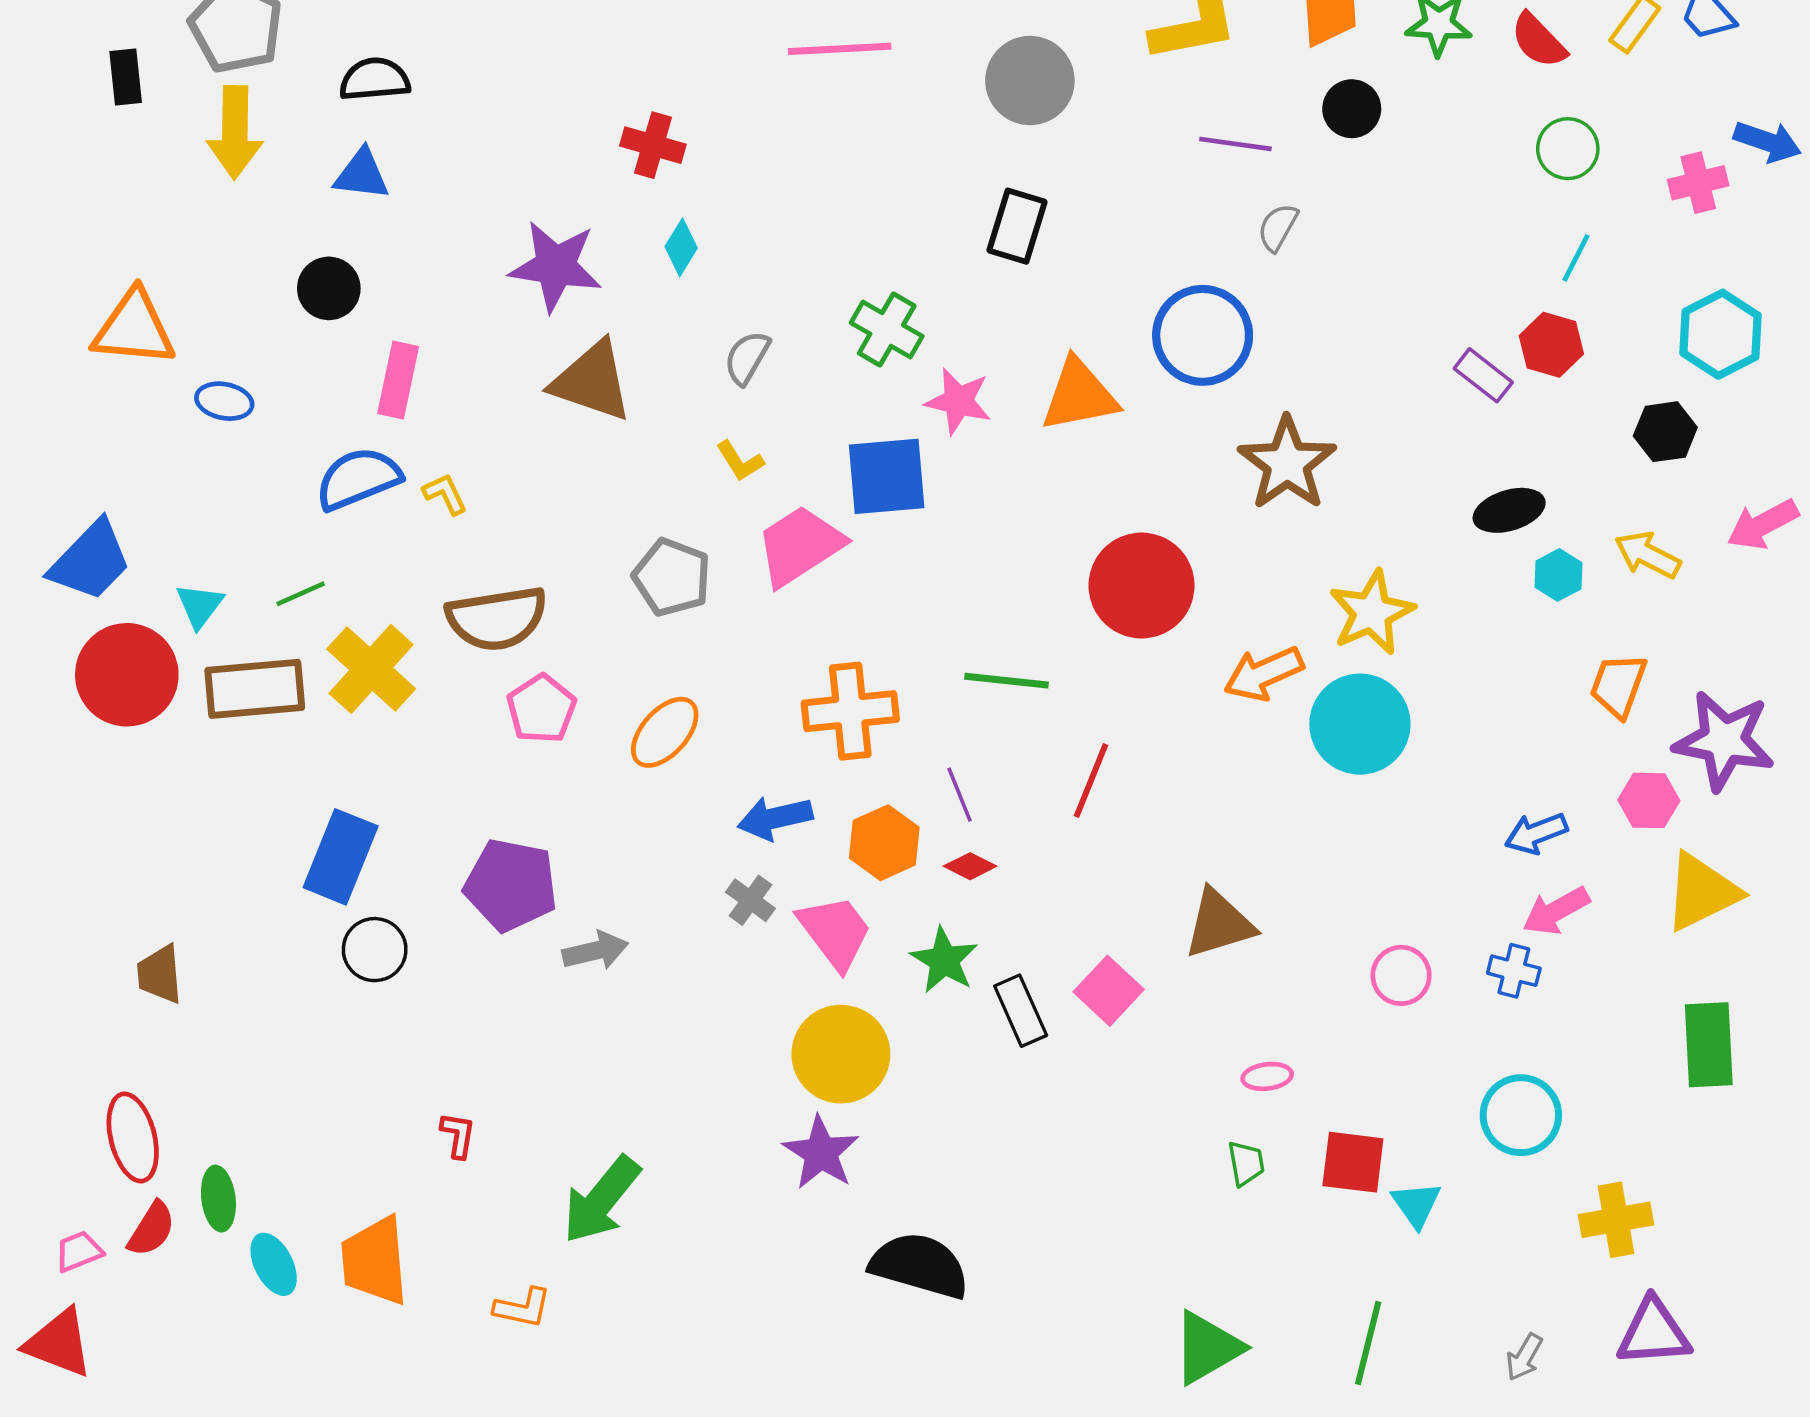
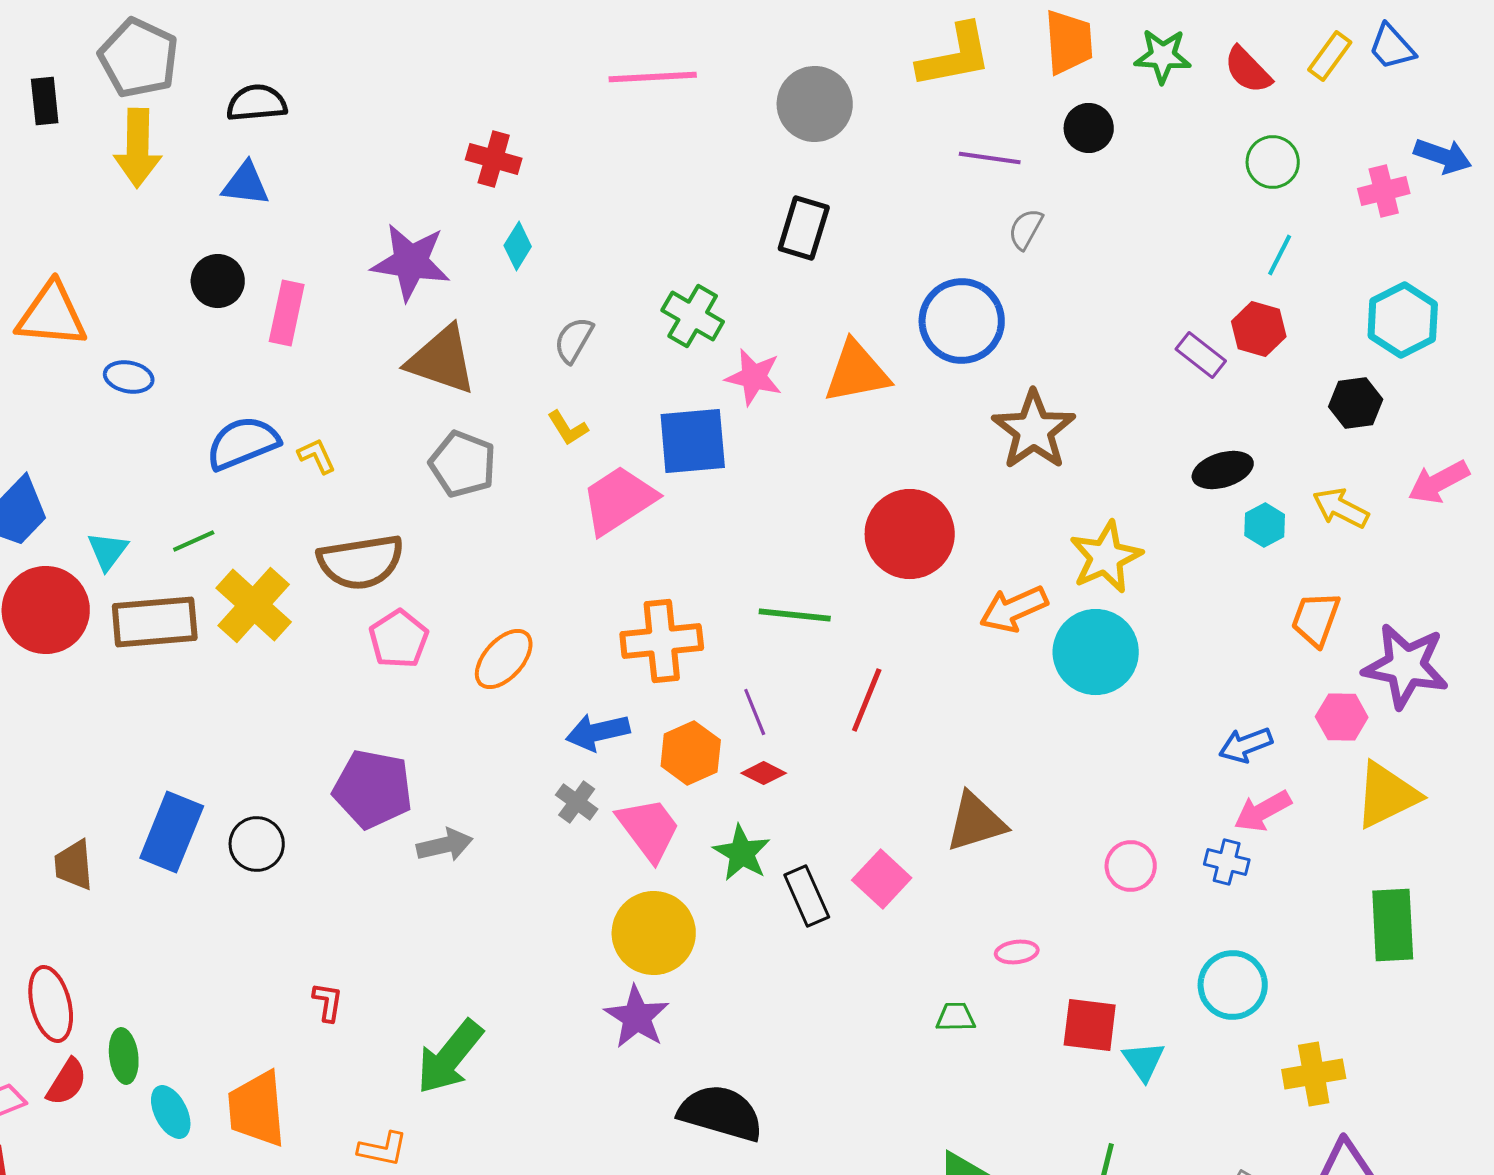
pink rectangle: (398, 380) -> (287, 313), moved
gray pentagon: (672, 577) -> (463, 464), moved
blue rectangle: (341, 857) -> (172, 832), moved
green trapezoid: (1246, 1163) -> (956, 1017), moved, turned -81

